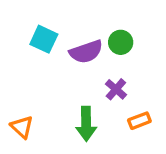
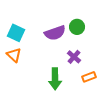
cyan square: (44, 39) -> (16, 33), moved
orange triangle: (22, 127) -> (14, 55), moved

